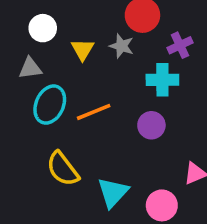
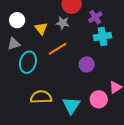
cyan cross: (162, 80) -> (103, 36), moved
orange line: (94, 112) -> (58, 49), moved
yellow semicircle: (63, 169) -> (41, 97), turned 135
pink circle: (162, 205) -> (99, 99), moved

